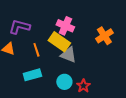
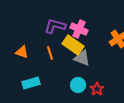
purple L-shape: (19, 27) -> (55, 26), moved
cyan rectangle: (32, 75) -> (31, 83), moved

